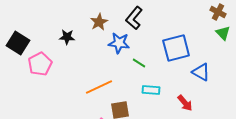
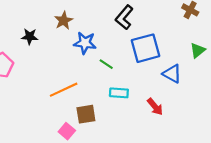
black L-shape: (134, 18) -> (124, 17), moved
green triangle: (223, 33) -> (198, 50), moved, turned 35

